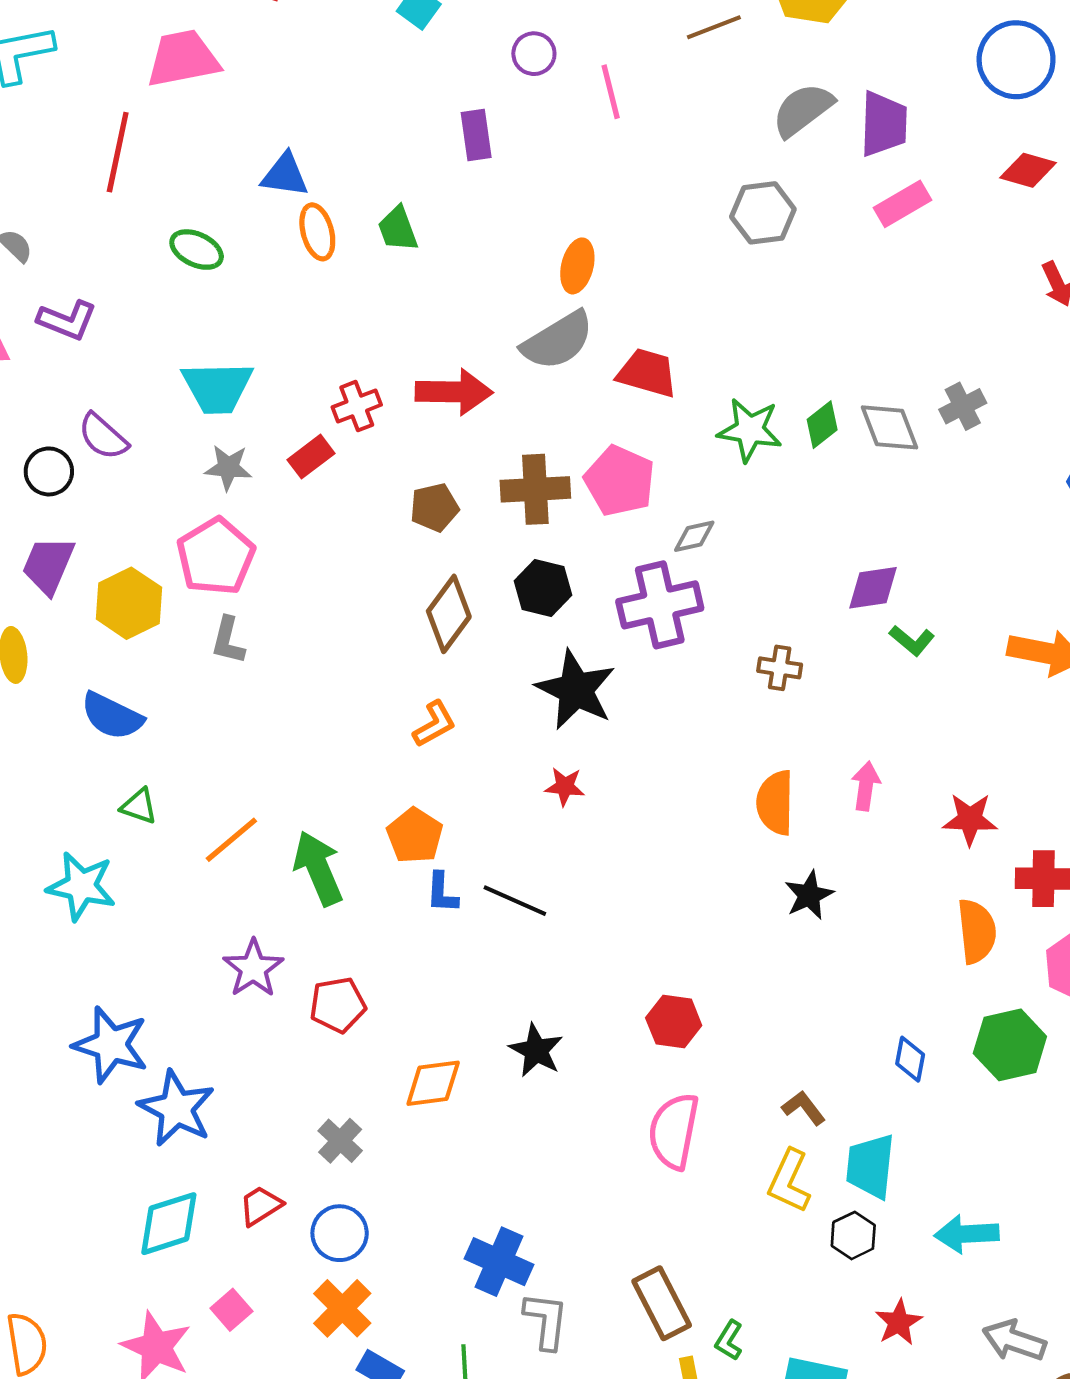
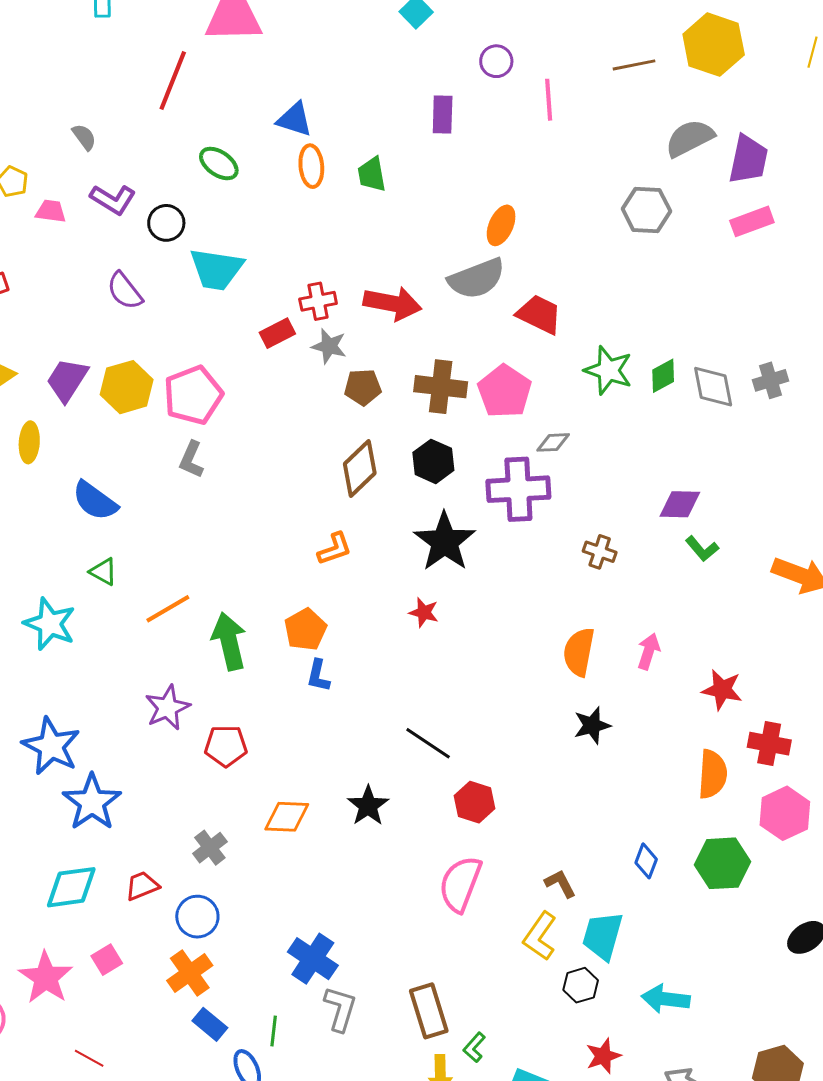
gray star: (228, 468) -> (329, 346), moved
black circle: (49, 471) -> (166, 223), moved
yellow hexagon: (129, 603) -> (127, 387), moved
black line: (515, 901) -> (428, 743), moved

